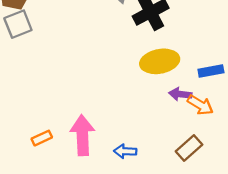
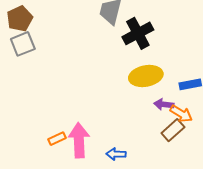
orange rectangle: (42, 138) -> (57, 139), moved
brown rectangle: (189, 148) -> (173, 130), moved

